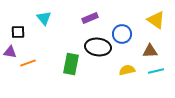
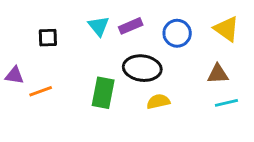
cyan triangle: (44, 18) -> (99, 26), moved
black square: (18, 32) -> (48, 38), moved
blue circle: (122, 34) -> (177, 33), moved
yellow semicircle: (127, 70) -> (158, 101), moved

